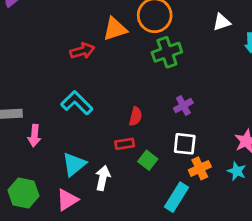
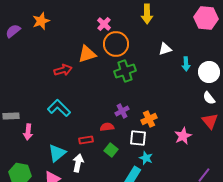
purple cross: (183, 106) -> (122, 111), moved
red semicircle: (136, 116) -> (107, 127), moved, turned -112
red rectangle: (125, 144) -> (86, 140), moved
orange cross: (200, 168) -> (149, 119), moved
cyan star: (237, 171) -> (146, 158), moved

